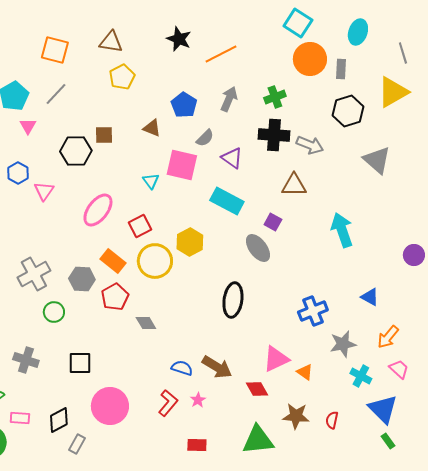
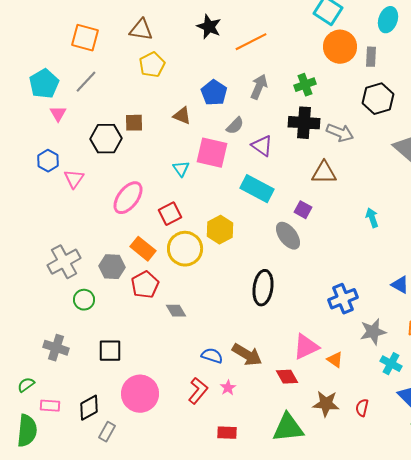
cyan arrow: (342, 230) -> (372, 218), size x0.6

